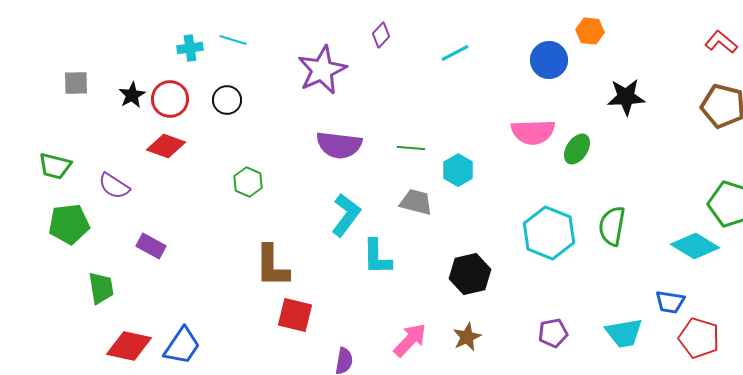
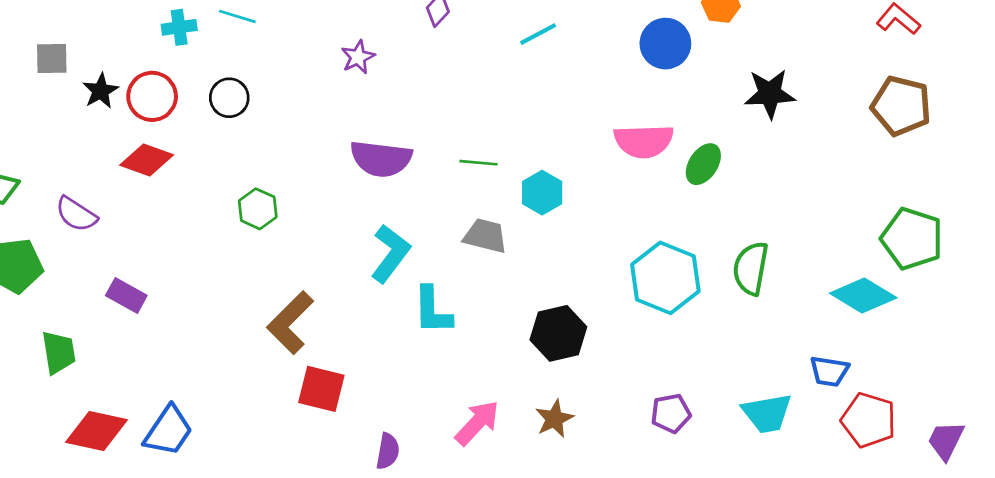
purple star: (322, 70) -> (358, 57), size x0.5
gray square: (76, 83) -> (52, 58), moved
brown L-shape: (272, 266) -> (290, 323), turned 45

